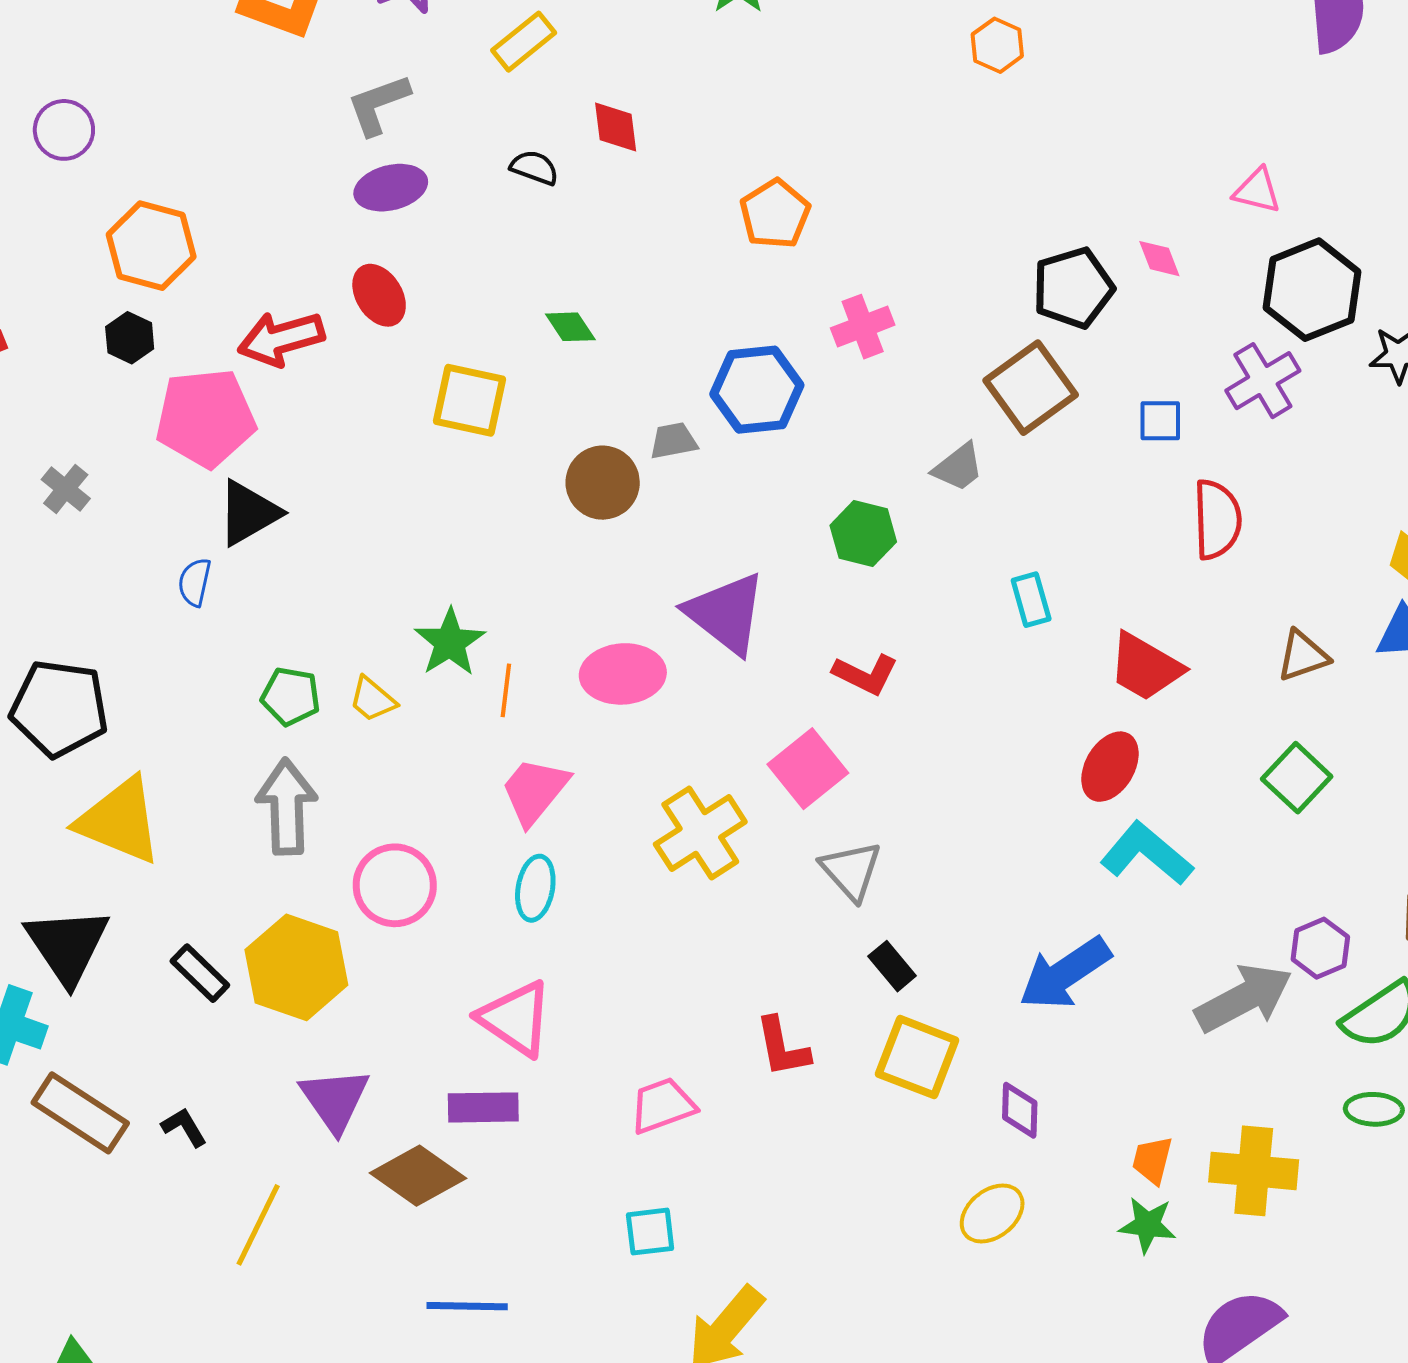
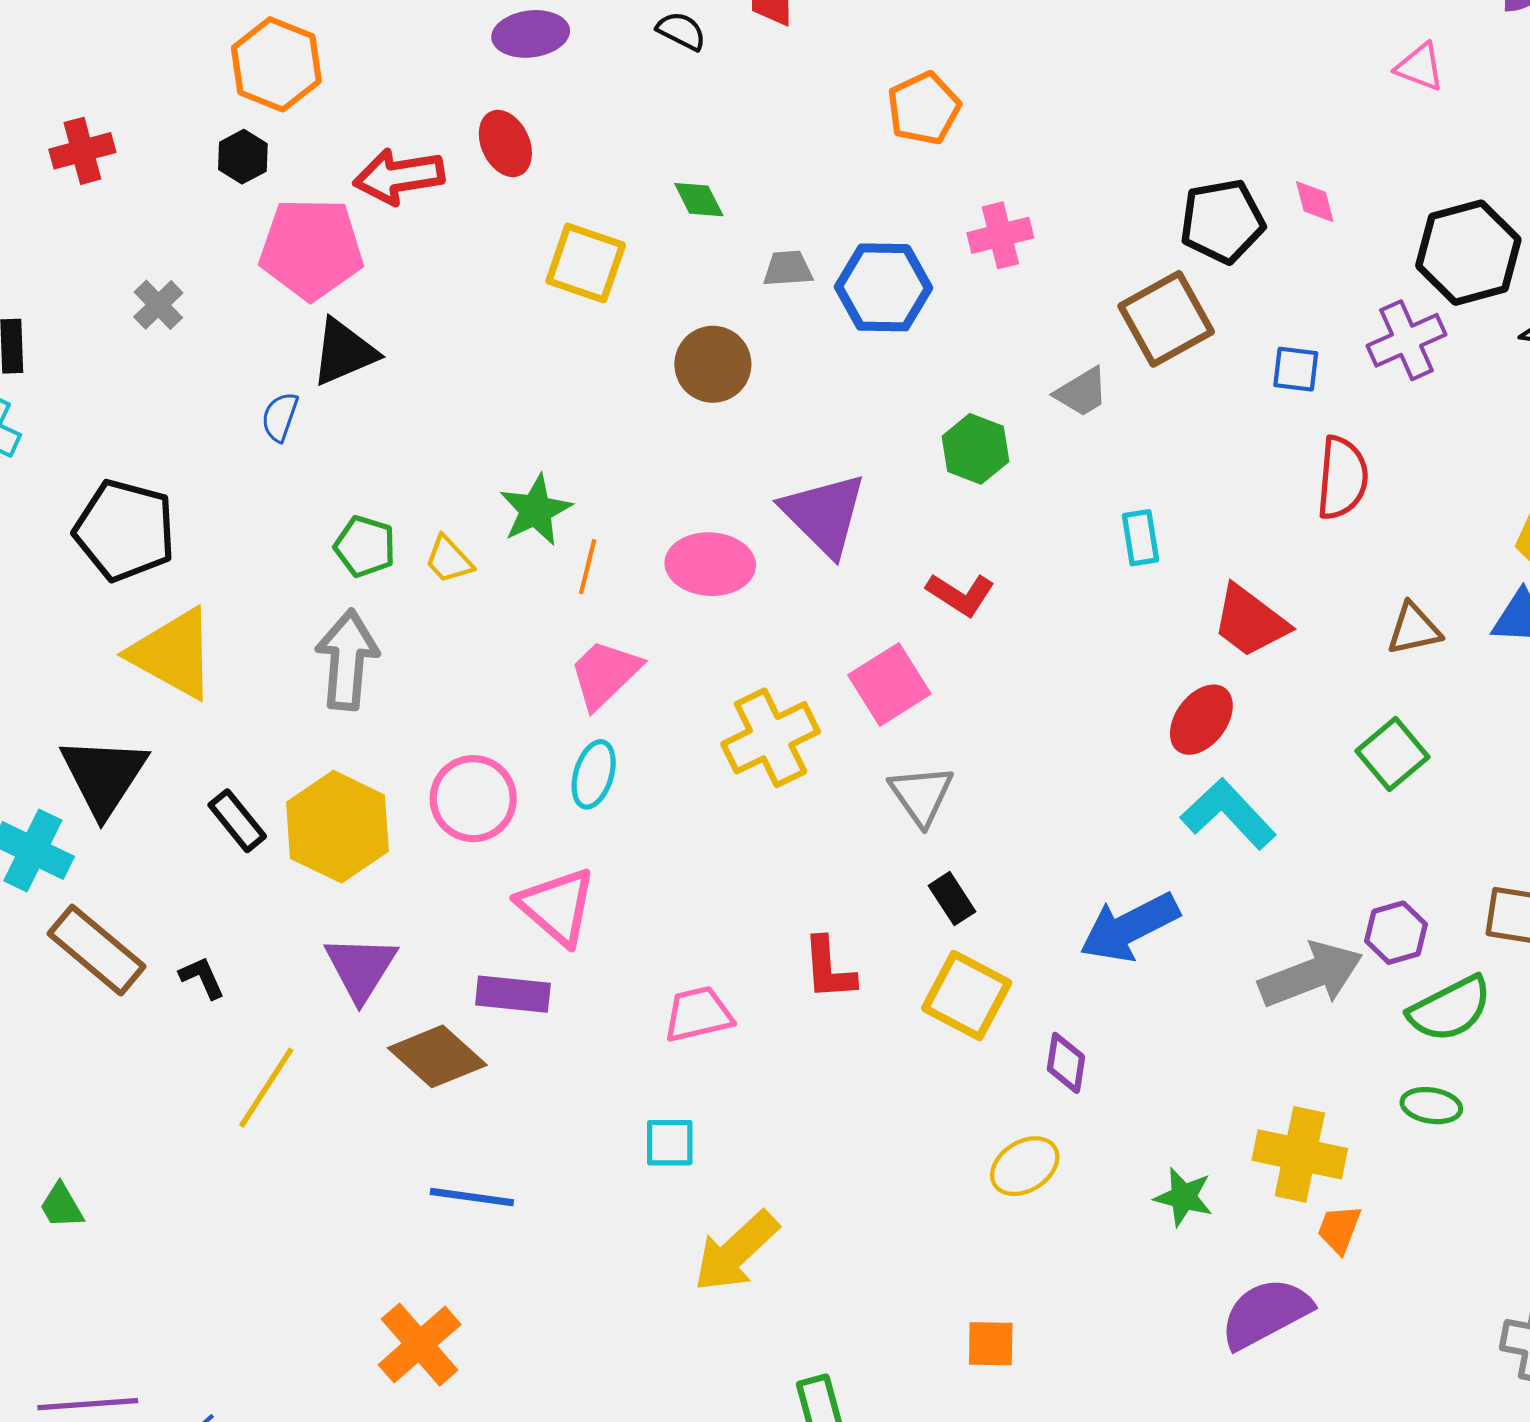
pink triangle: (1257, 191) -> (1420, 67), moved
gray trapezoid: (673, 441) -> (788, 269), moved
pink circle: (395, 885) -> (473, 799), moved
orange trapezoid: (1152, 1160) -> (1339, 1229), moved

